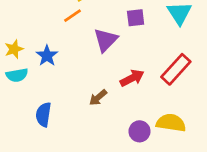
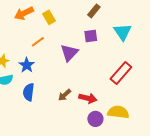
orange line: (73, 16) -> (38, 42), moved
red arrow: (132, 78) -> (88, 98), moved, turned 42
blue semicircle: (43, 115) -> (29, 92), moved

